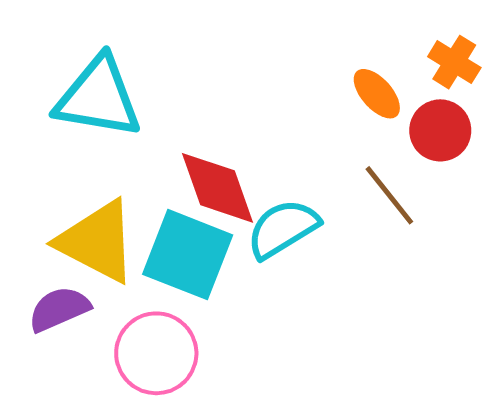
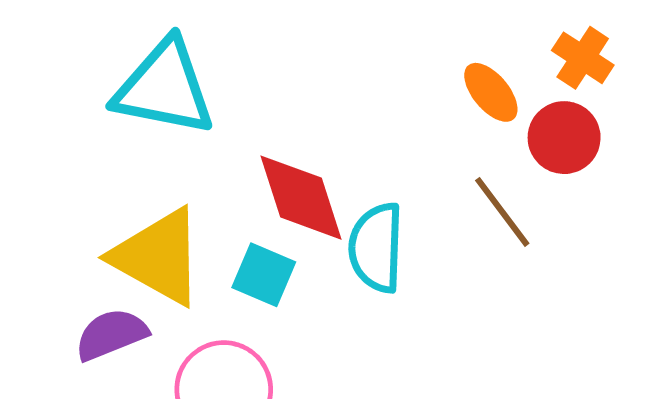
cyan semicircle: (283, 229) -> (376, 248), turned -58
cyan square: (188, 255) -> (264, 275), size x0.6

